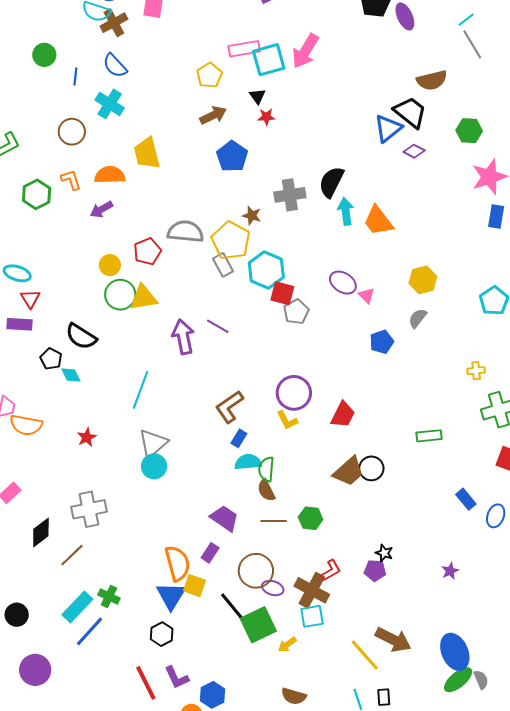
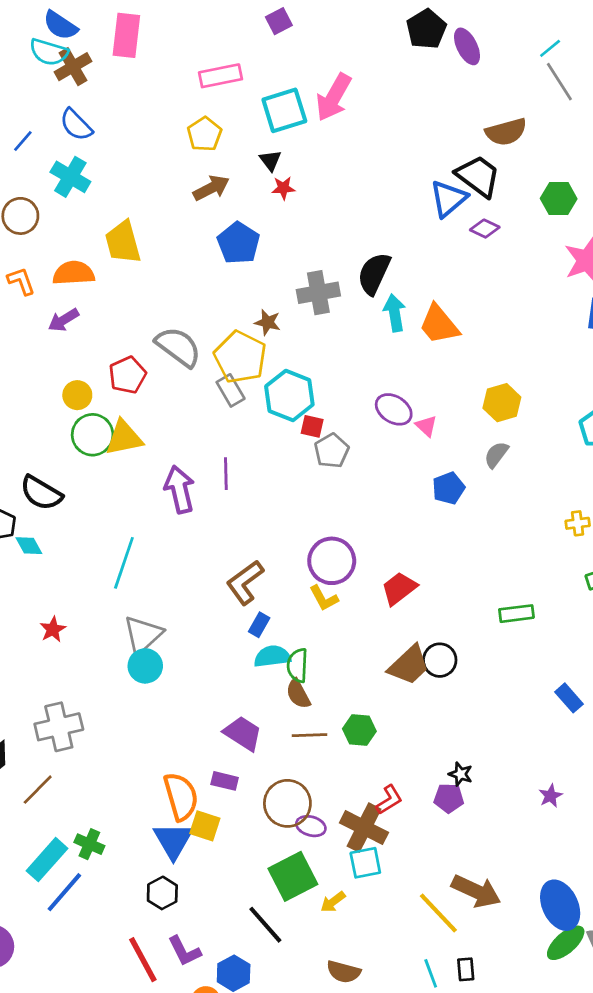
pink rectangle: (244, 49) -> (220, 76), moved
blue line: (75, 76) -> (23, 141), turned 36
gray semicircle: (185, 232) -> (178, 347), turned 33
red square: (282, 293) -> (312, 426), size x0.7
purple line: (218, 326) -> (226, 474), turned 60
red trapezoid: (343, 415) -> (399, 588), turned -152
purple rectangle: (210, 553) -> (225, 781), turned 72
black line: (233, 607) -> (265, 925), moved

